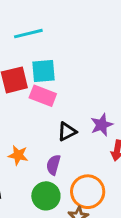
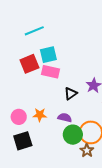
purple semicircle: (53, 165) -> (65, 118), turned 96
green circle: (46, 196) -> (73, 135), moved

